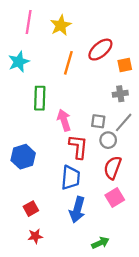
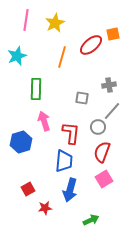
orange square: (125, 65) -> (113, 34), moved
pink arrow: (64, 120) -> (44, 121), moved
gray square: (98, 121) -> (82, 98), moved
red star: (35, 236) -> (45, 208), moved

